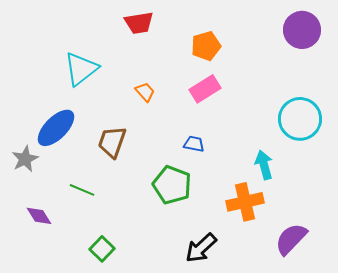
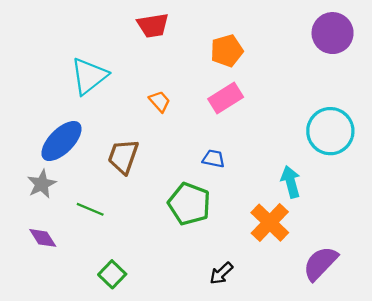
gray star: (25, 159) -> (42, 184), moved
orange cross: (245, 202) -> (270, 223), turned -33
black arrow: (201, 248) -> (221, 273), size x0.7

